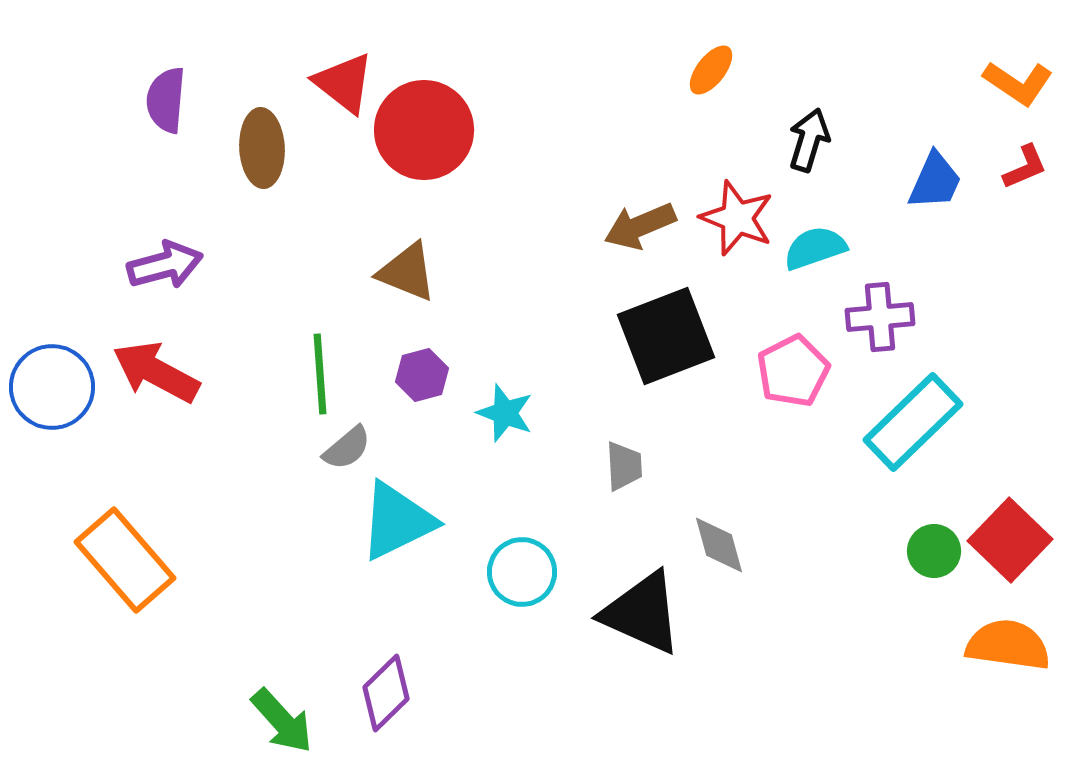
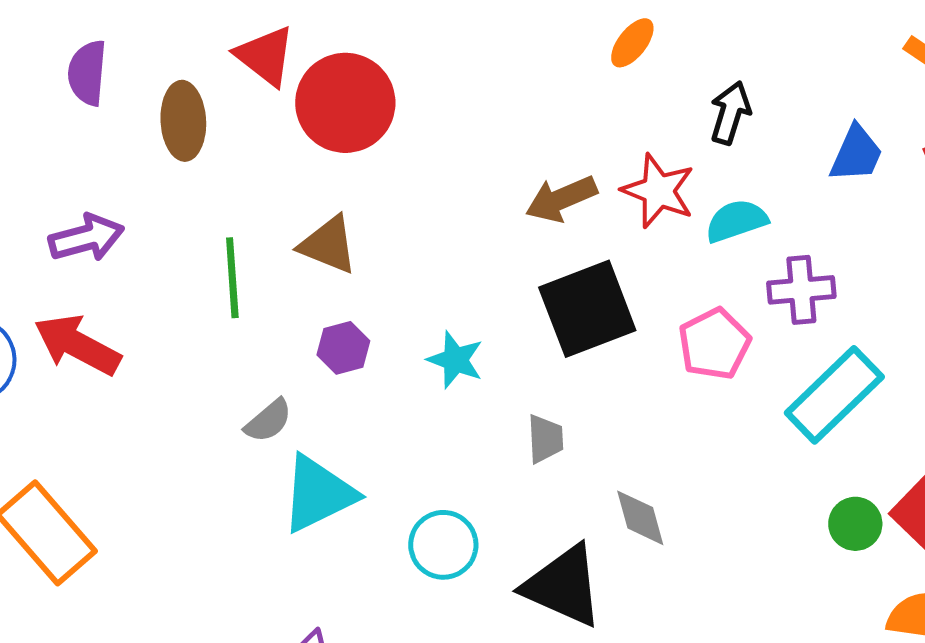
green line: (320, 374) -> (232, 278), moved
cyan star: (505, 413) -> (455, 360), moved

